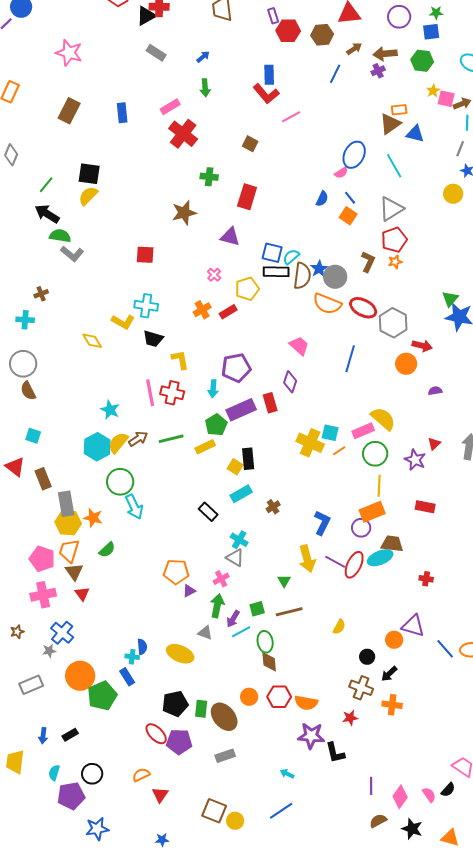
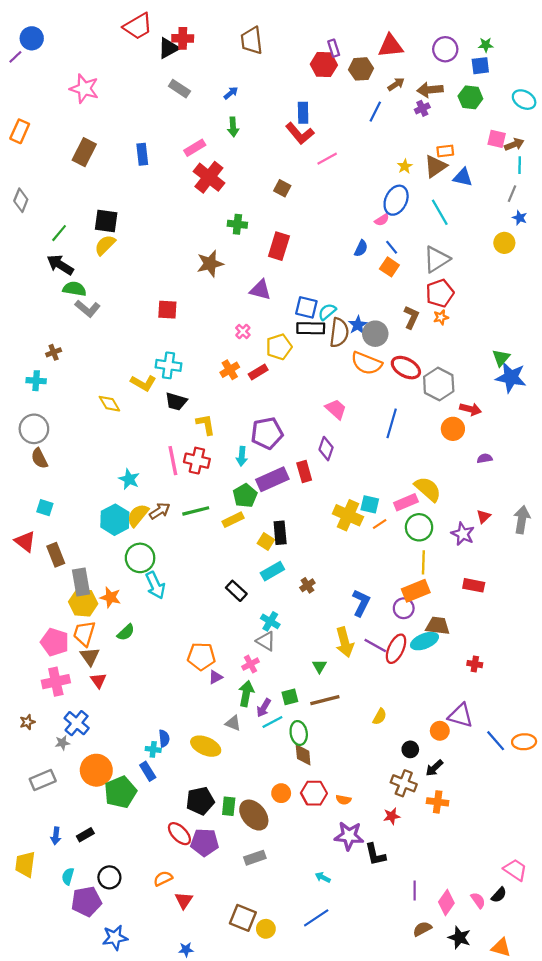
purple rectangle: (273, 16) -> (334, 48), moved
yellow star: (433, 91) -> (405, 166), moved
orange semicircle: (306, 703) -> (344, 800), size x0.6

